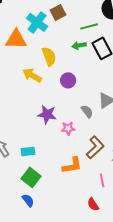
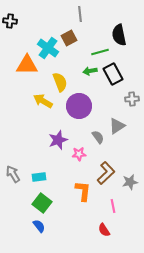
purple circle: (68, 80) -> (79, 106), size x1.6
purple star: (47, 114) -> (58, 140), turned -30
orange L-shape: (72, 165) -> (83, 191), turned -75

